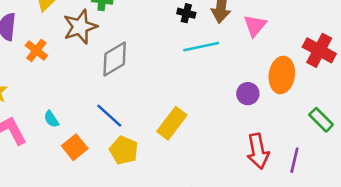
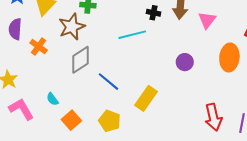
cyan line: (201, 47) -> (132, 35), moved
gray diamond: (115, 59) -> (80, 60), moved
purple circle: (248, 94) -> (185, 62), moved
blue line: (109, 116) -> (108, 82), moved

